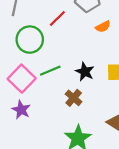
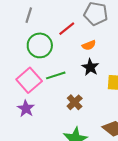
orange semicircle: (103, 27) -> (89, 45), moved
black star: (85, 72) -> (90, 67), moved

